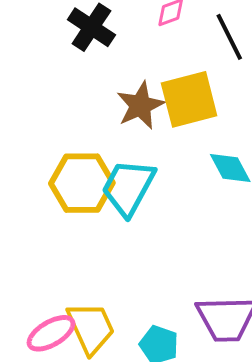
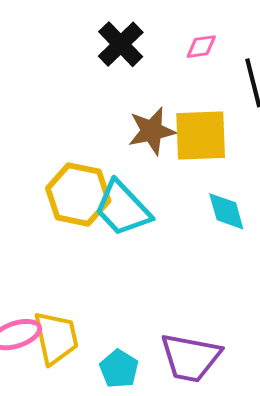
cyan trapezoid: (128, 187) -> (123, 208), turned -84

